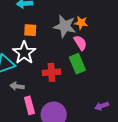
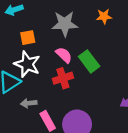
orange star: (81, 23) -> (104, 16), moved
pink semicircle: (80, 43) -> (64, 55), moved

